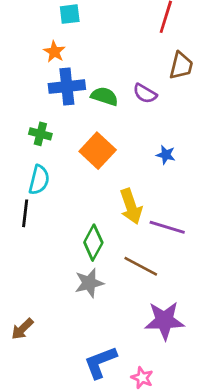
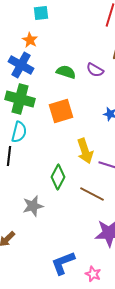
blue cross: (67, 87) -> (21, 65), moved, turned 35
green cross: (40, 134) -> (20, 99), size x1.8
orange square: (98, 151) -> (61, 111), turned 30
gray star: (89, 283) -> (33, 206), moved

